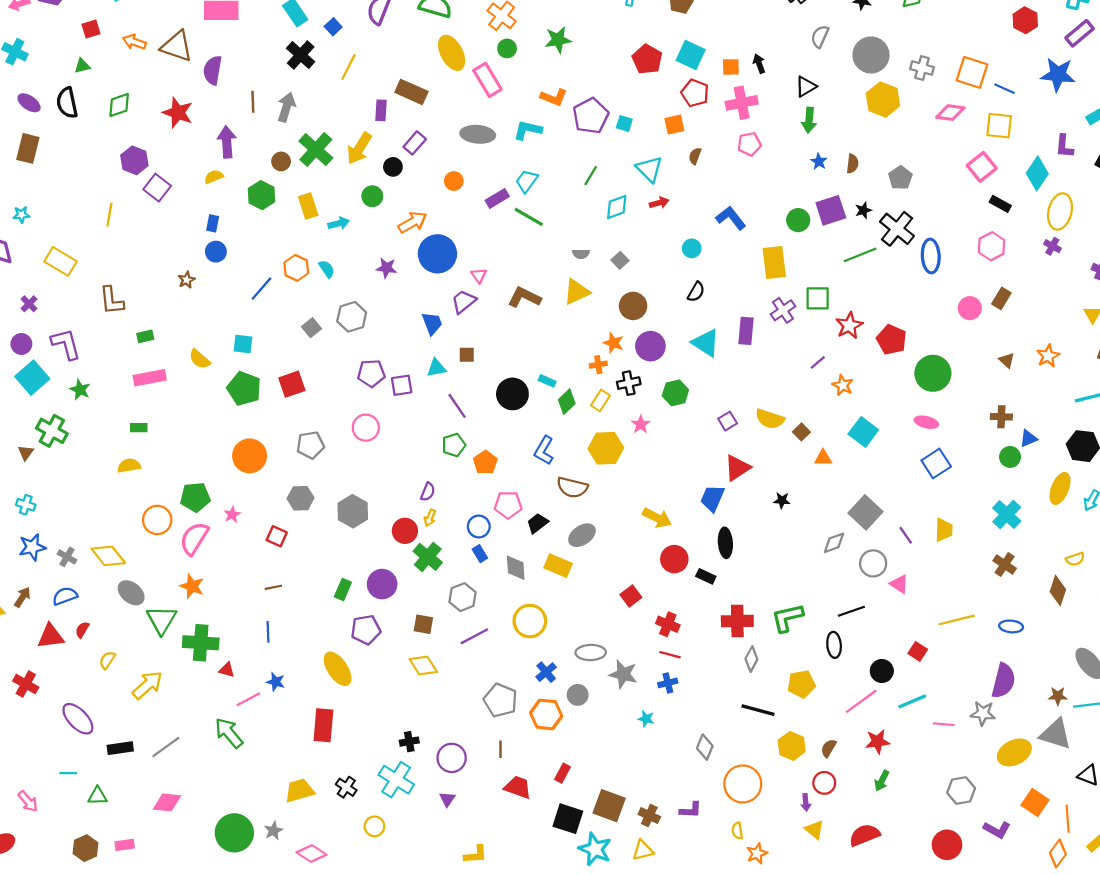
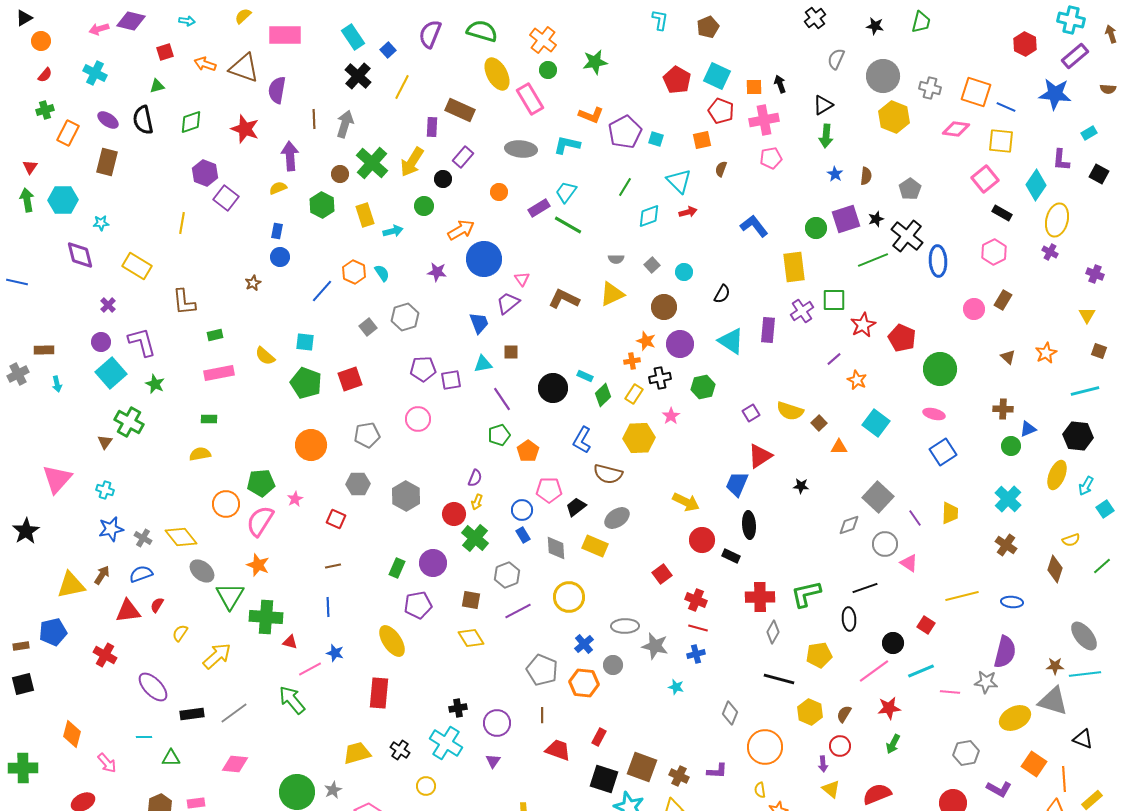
cyan circle: (692, 248) -> (684, 272), moved

